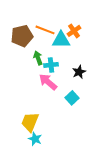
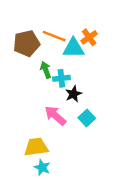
black star: (79, 72) -> (73, 94), moved
pink arrow: (48, 82) -> (55, 116), moved
yellow trapezoid: (30, 122) -> (36, 147), turned 60

